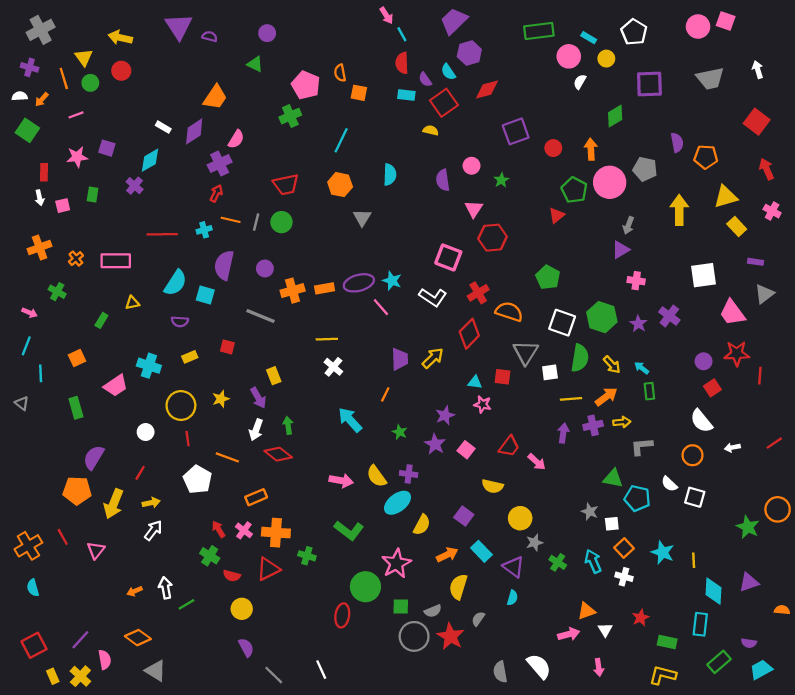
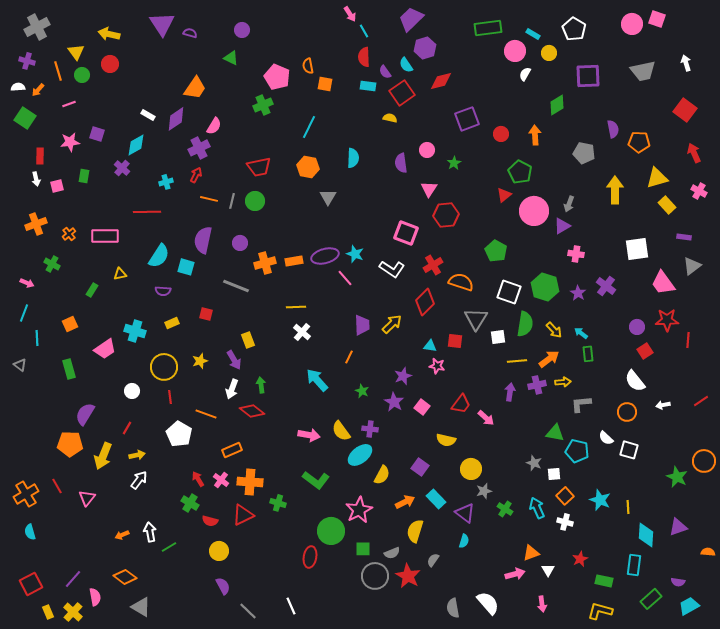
pink circle: (610, 182) -> (534, 211), moved
cyan cross: (204, 230) -> (166, 182), moved

